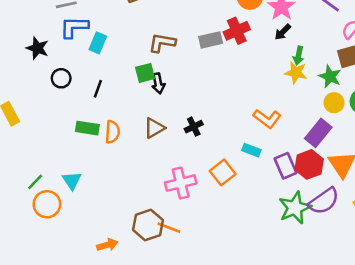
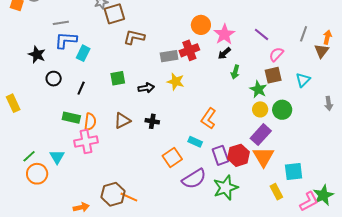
brown L-shape: (162, 43) -> (134, 37), moved
yellow star: (296, 73) -> (176, 82), moved
black arrow: (158, 83) -> (146, 88), moved, turned -91
orange L-shape: (267, 119) -> (209, 119), turned 85
black cross: (194, 127) -> (152, 121), turned 32
purple rectangle: (318, 133) -> (261, 135), moved
pink cross: (181, 183) -> (86, 142), moved
purple semicircle: (324, 201) -> (194, 179), moved

